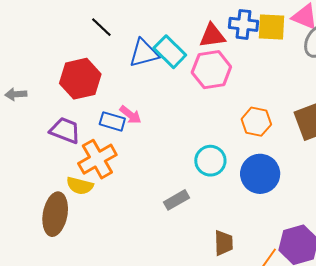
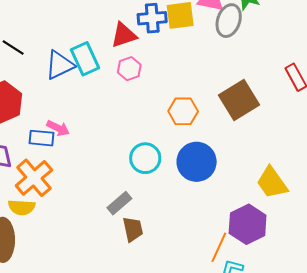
cyan rectangle: (170, 52) -> (85, 59), turned 32
pink hexagon: (211, 70) -> (129, 69), size x0.6
brown trapezoid: (224, 243) -> (133, 229), moved

